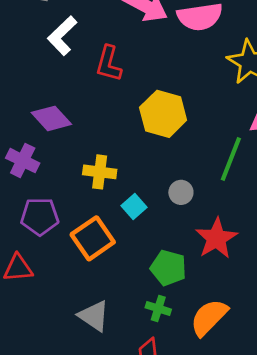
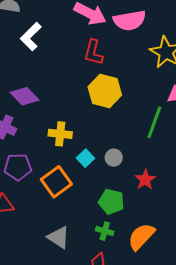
red L-shape: (109, 64) -> (93, 52), moved
gray circle: (181, 192) -> (114, 158), moved
red star: (216, 238) -> (145, 180), size x0.7

